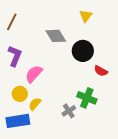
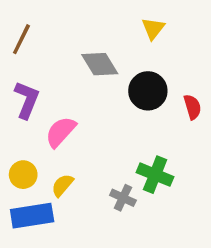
red semicircle: (101, 71) -> (192, 107), moved, turned -136
yellow circle: (20, 94) -> (23, 175), moved
gray cross: (69, 111) -> (123, 198), turned -32

